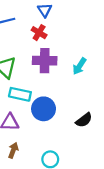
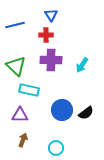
red cross: (39, 33) -> (46, 35), turned -32
blue circle: (44, 109) -> (62, 110), moved

